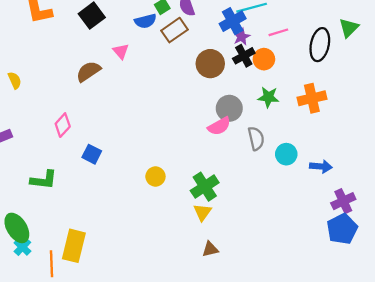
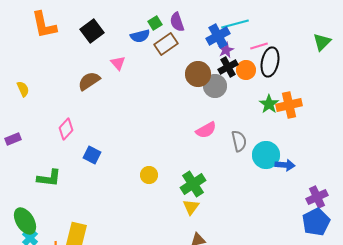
black ellipse: (320, 45) -> (270, 62), moved
green star: (268, 97) -> (269, 104), moved, turned 30
gray circle: (229, 108) -> (215, 86), moved
cyan circle: (286, 154) -> (266, 155), size x1.4
blue arrow: (321, 166) -> (285, 165), moved

